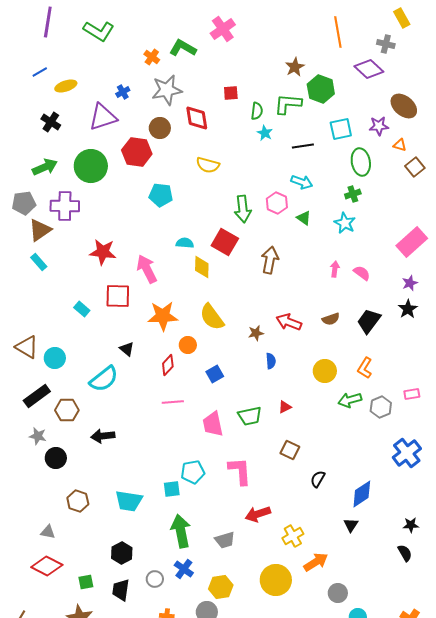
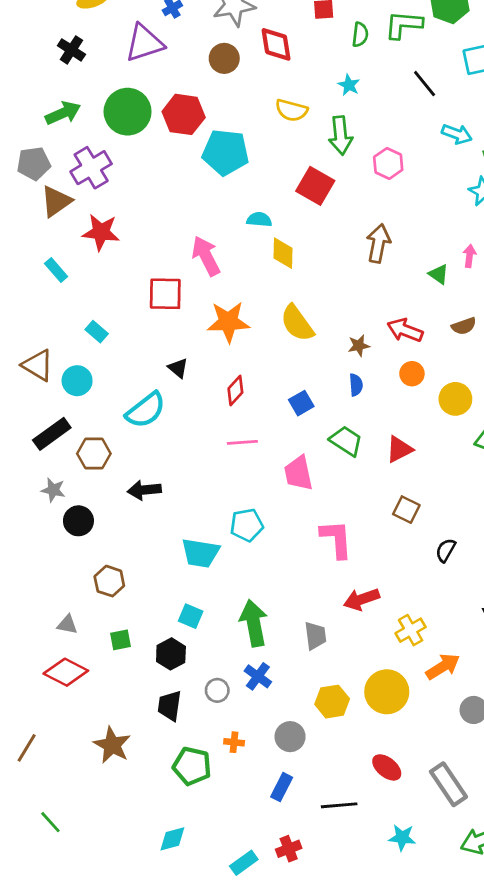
cyan star: (265, 133) -> (349, 85), moved
black line: (303, 146) -> (425, 84), turned 60
red hexagon: (137, 152) -> (184, 114), moved
cyan arrow: (302, 182) -> (457, 134), moved
cyan pentagon: (161, 195) -> (226, 152), size x1.4
purple cross: (65, 206) -> (91, 168), turned -32
green arrow: (243, 209) -> (341, 135), moved
green triangle: (304, 218) -> (439, 274), moved
red square: (225, 242) -> (315, 186), moved
red star: (103, 252) -> (101, 232), moved
cyan rectangle: (39, 262) -> (56, 270), moved
cyan rectangle: (82, 309) -> (97, 332), moved
orange circle: (188, 345) -> (412, 374), moved
blue semicircle: (271, 361) -> (356, 385), moved
red triangle: (285, 407) -> (399, 449), size x1.5
green trapezoid: (250, 416) -> (346, 441), moved, turned -135
cyan pentagon: (193, 472) -> (247, 525), moved
cyan square: (172, 489) -> (191, 616), moved, turned 30
cyan trapezoid: (129, 501) -> (200, 553), moved
gray trapezoid: (225, 540) -> (315, 636), turned -80
green square: (86, 582) -> (121, 640), moved
yellow hexagon: (221, 587) -> (332, 702), moved

